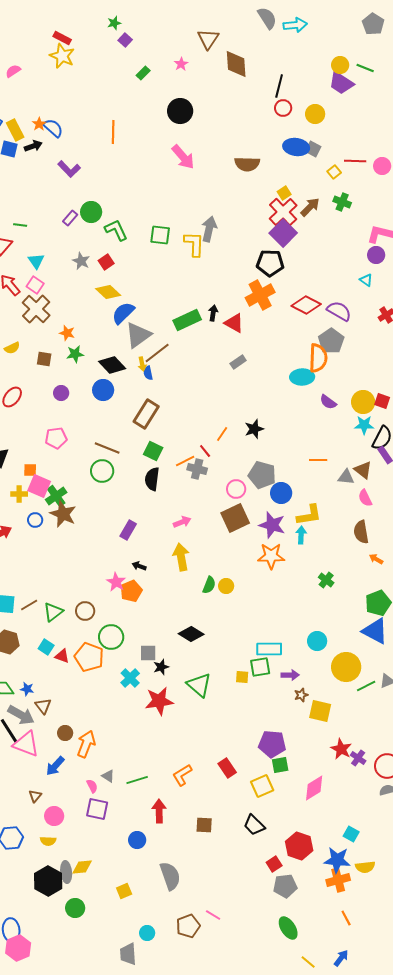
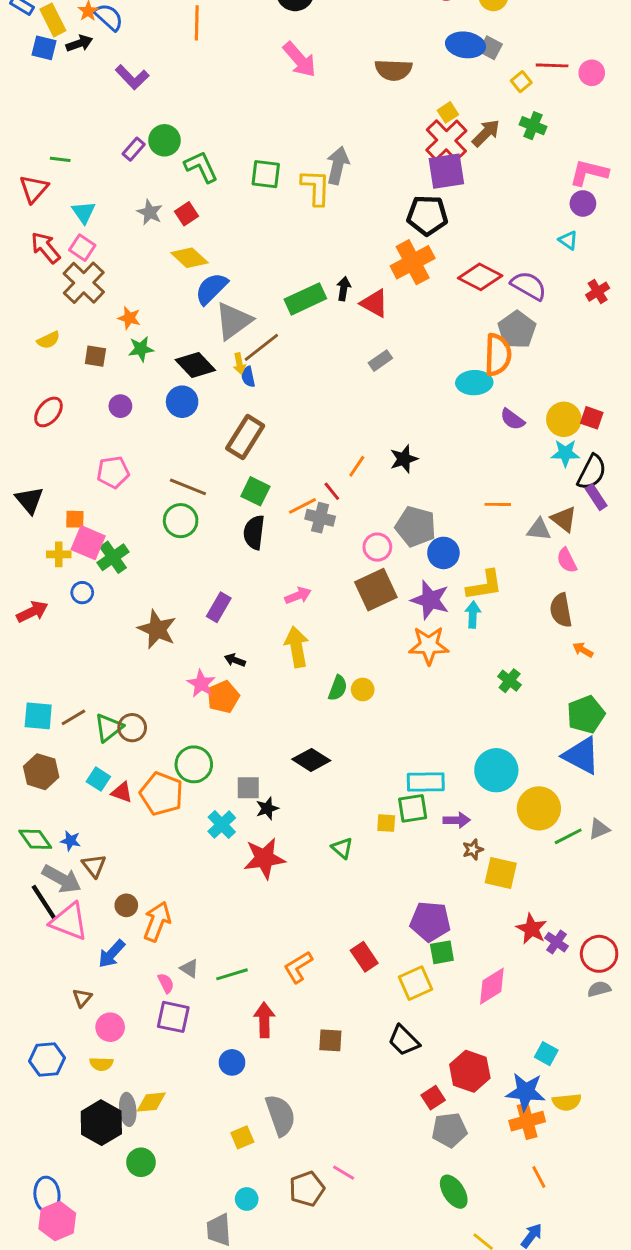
purple square: (283, 233) -> (446, 171), turned 36
brown star: (63, 514) -> (157, 629), moved
brown circle: (85, 611) -> (132, 728), moved
cyan circle: (317, 641) -> (496, 770), size x1.5
green triangle: (199, 685) -> (342, 848), moved, size x0.6
yellow square: (124, 891) -> (242, 1137), moved

